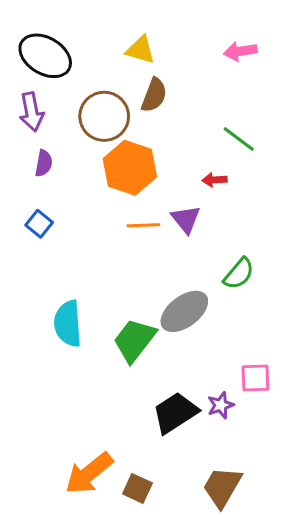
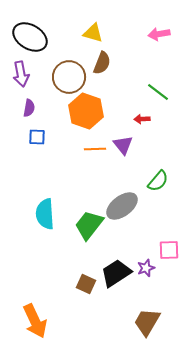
blue square: (39, 224) -> (37, 137), moved, turned -36
orange arrow: (89, 473) -> (35, 321), moved, turned -76
brown square: (137, 488) -> (86, 284), moved

